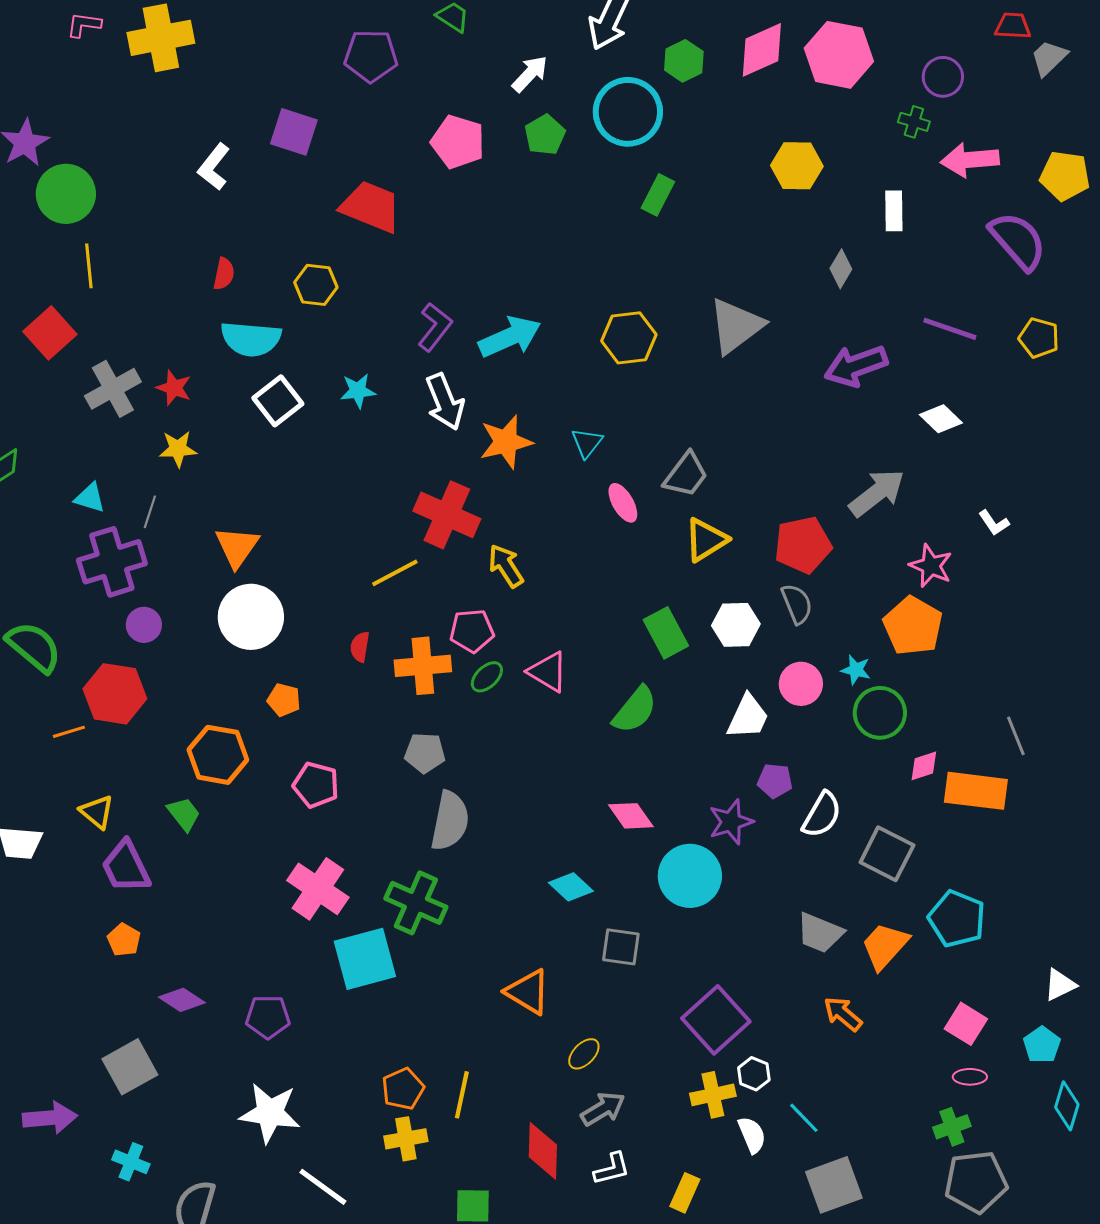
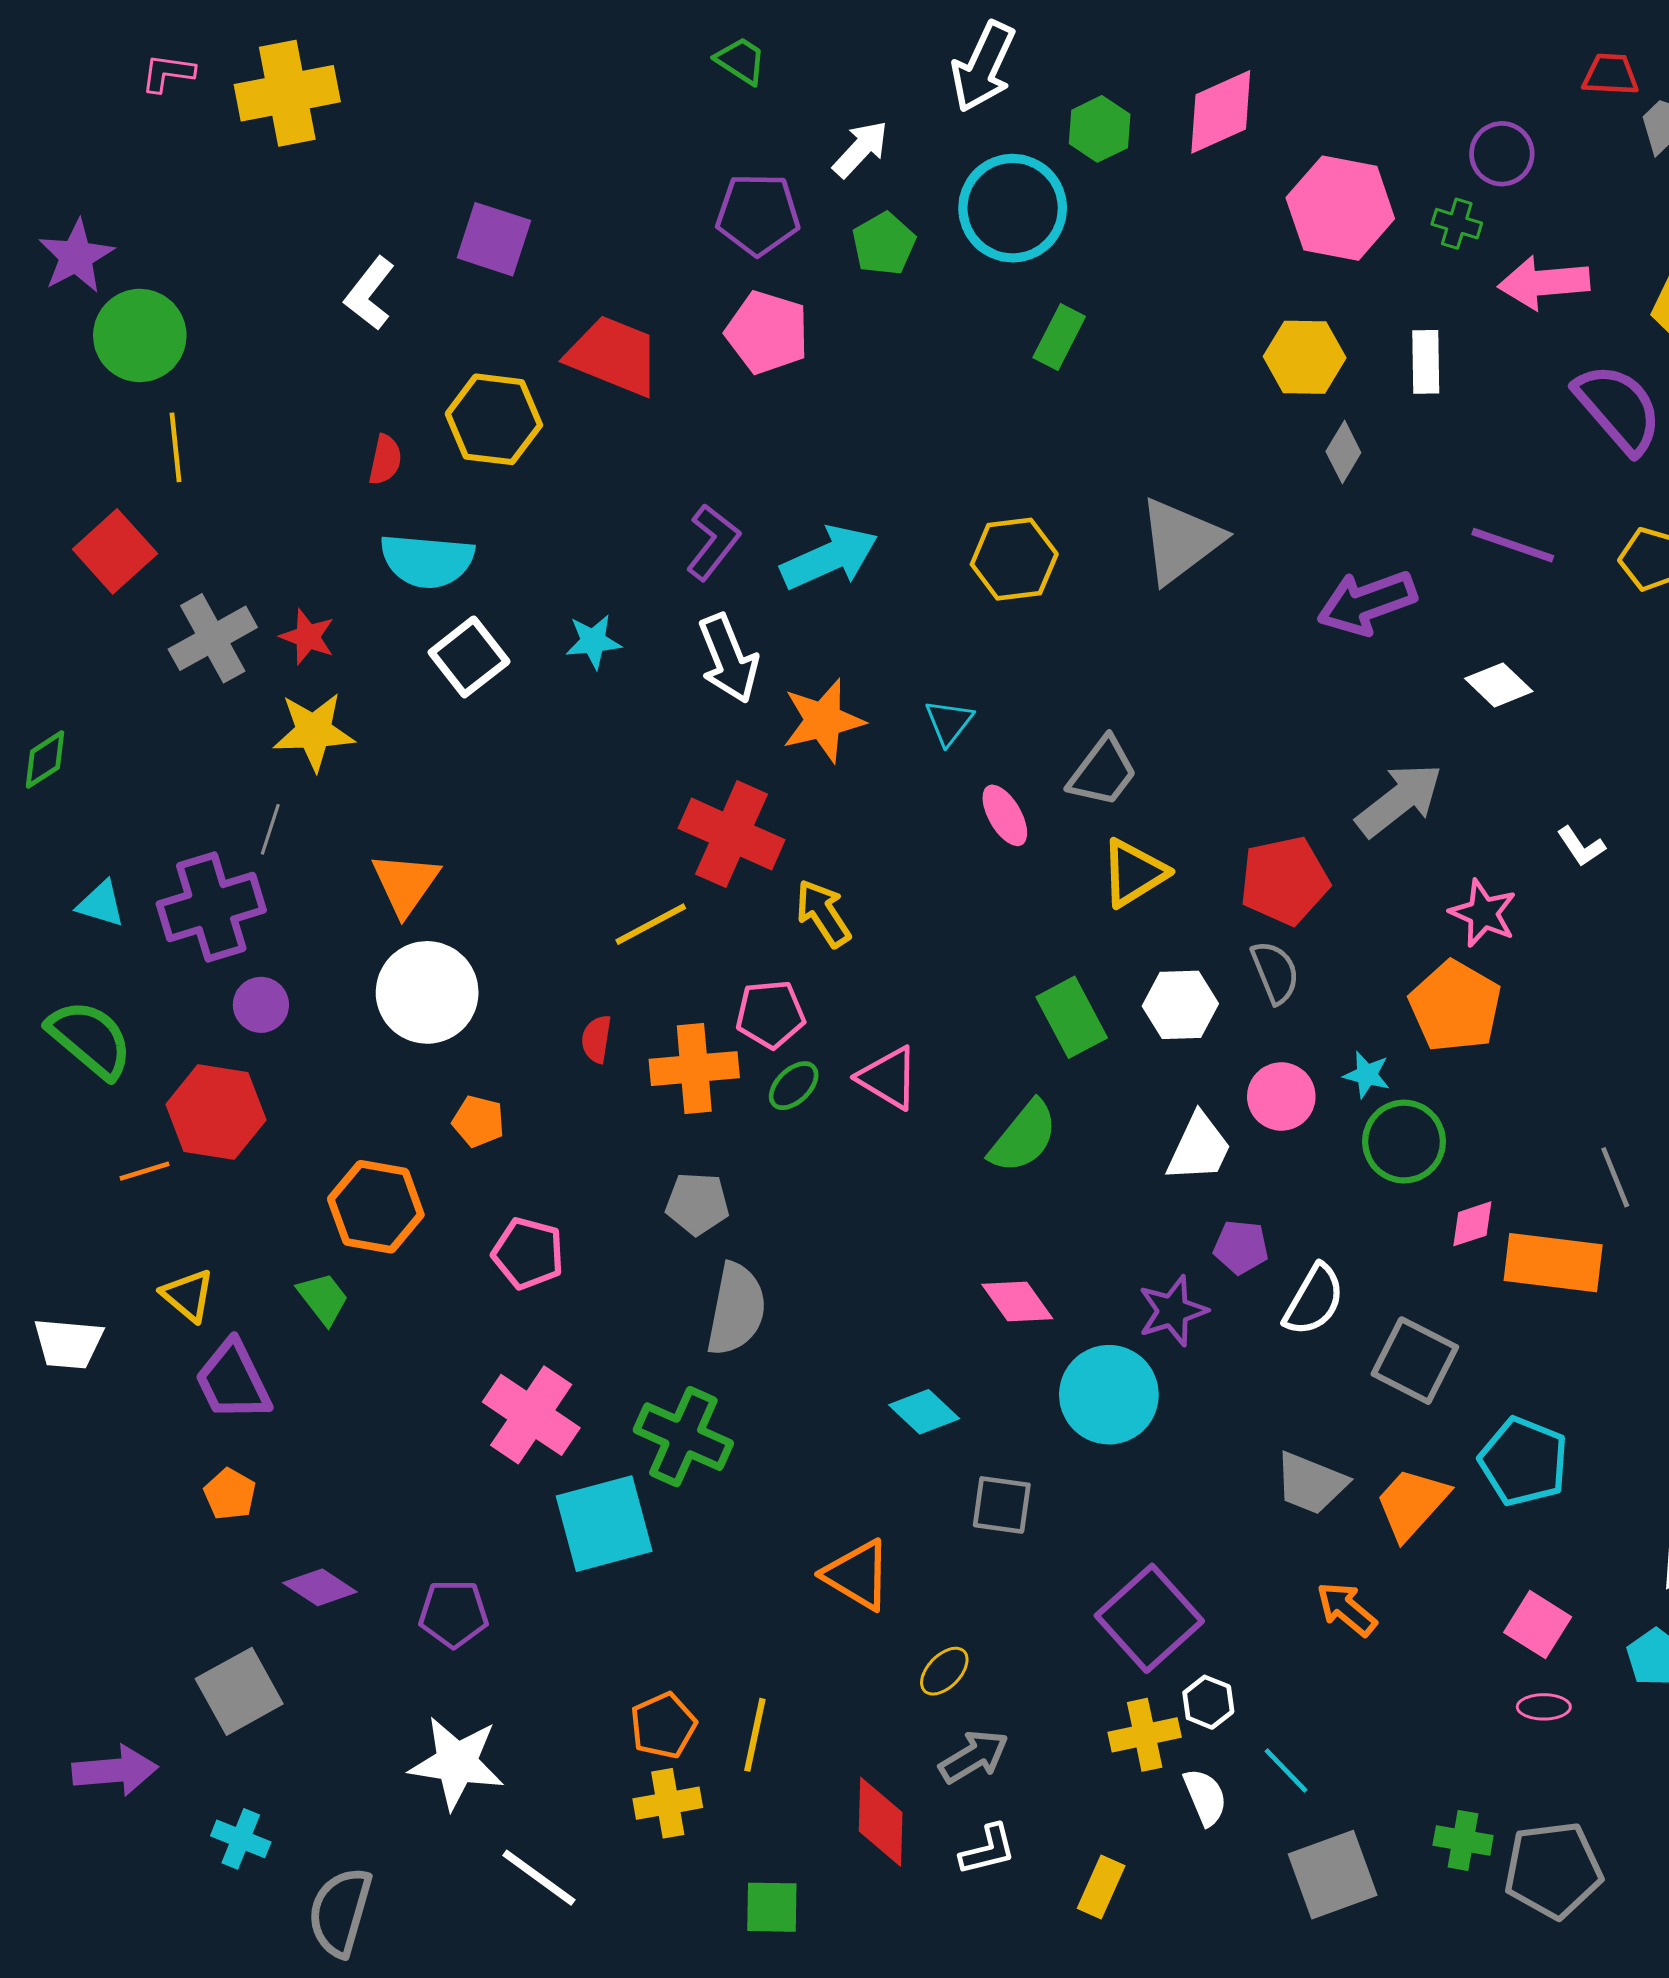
pink hexagon: (839, 55) -> (1340, 208), moved
purple pentagon: (371, 56) -> (758, 214), moved
pink pentagon: (458, 142) -> (767, 332), moved
yellow hexagon: (797, 166) -> (1305, 357), moved
yellow hexagon: (316, 285) -> (494, 419), moved, size x1.4
yellow star: (178, 449) -> (314, 732), size x1.4
cyan triangle: (90, 498) -> (101, 904), moved
green cross: (952, 1127) -> (1463, 1840), moved, turned 30

